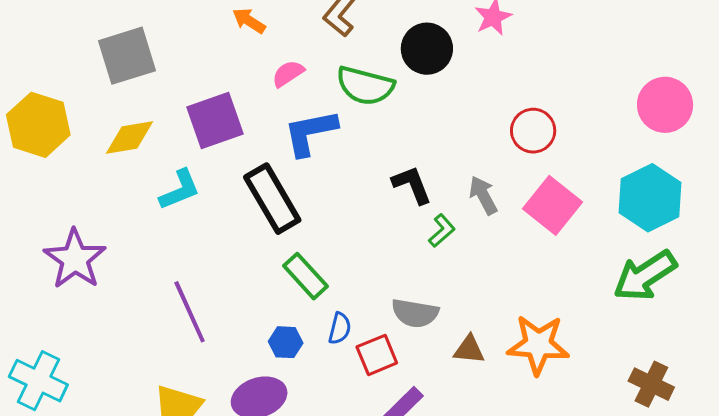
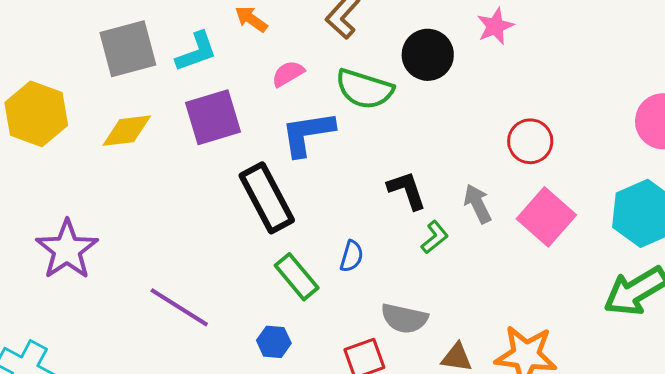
cyan L-shape: (180, 190) -> (196, 52), moved
purple line: (190, 312) -> (179, 307), turned -36
blue semicircle: (340, 328) -> (352, 256), moved

